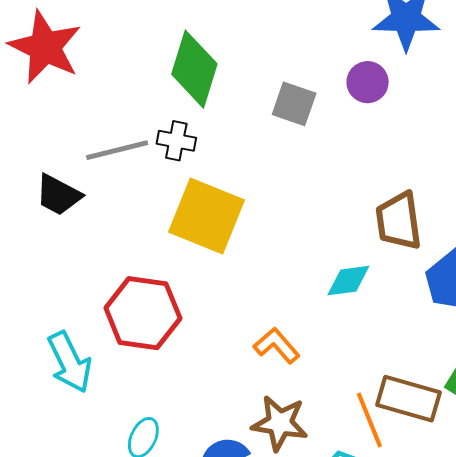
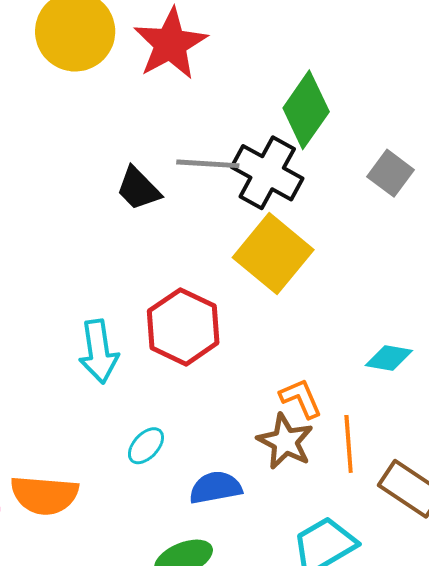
black cross: (176, 141) -> (267, 173), size x1.8
orange line: (369, 420) -> (349, 444), moved
brown star: (280, 423) -> (285, 441), moved

